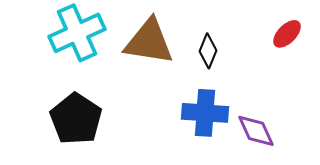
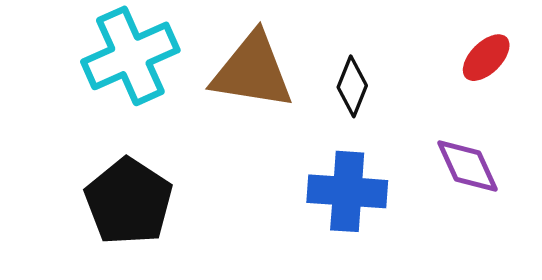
purple diamond: (256, 131) -> (468, 166), moved

